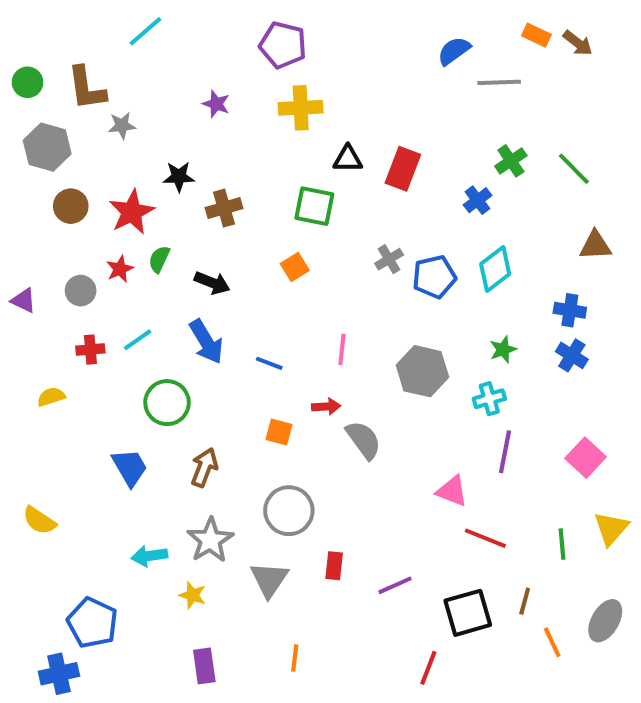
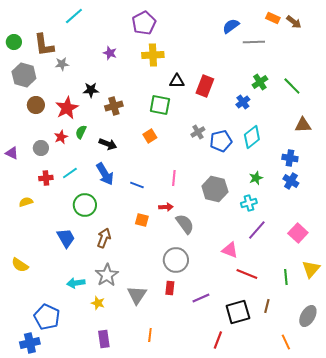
purple pentagon: (283, 45) -> (144, 23), turned 30
purple line: (505, 452) -> (257, 230), turned 30
gray circle: (289, 511) -> (176, 260), moved
orange line: (552, 642) -> (286, 342), moved

